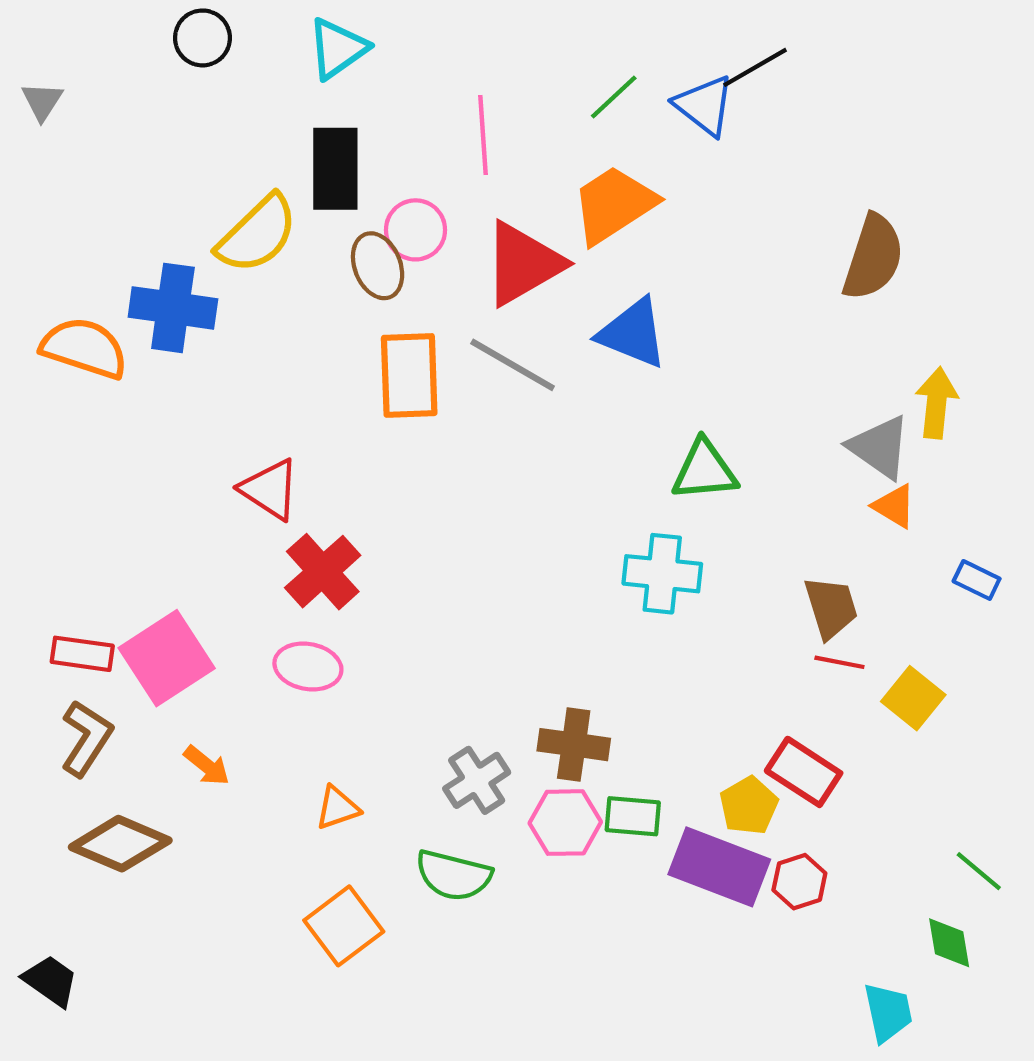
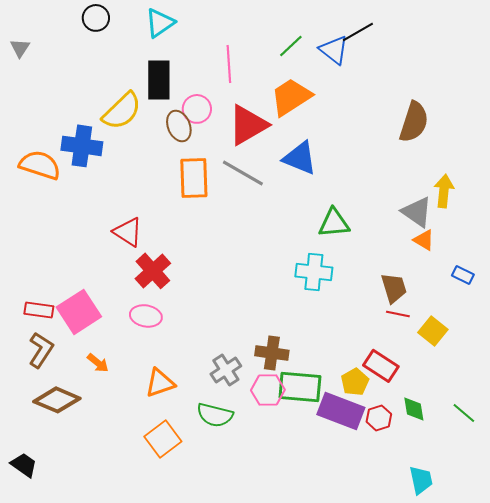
orange triangle: (337, 808) -> (160, 383), size x1.4
green rectangle: (633, 816) -> (300, 387), size x1.6
green diamond: (949, 943) -> (414, 409), moved

